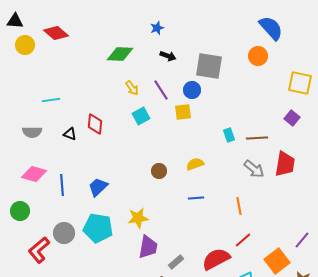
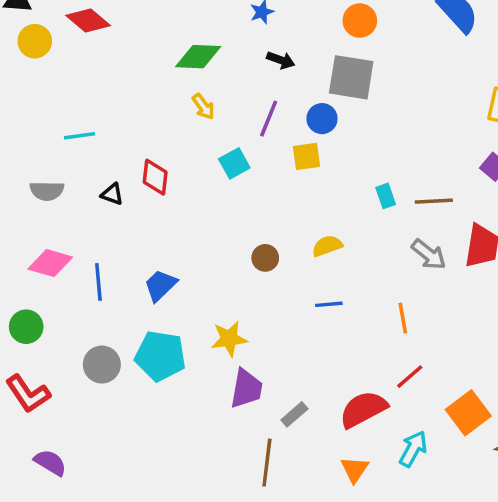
orange circle: (258, 56) -> (360, 21), moved
yellow arrow: (132, 88) -> (203, 107), moved
purple line: (161, 90) -> (269, 119), turned 55
red L-shape: (39, 250) -> (28, 394), moved, turned -84

